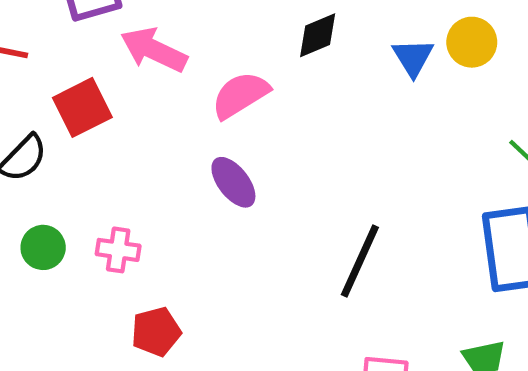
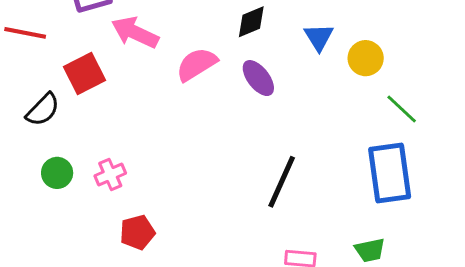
yellow circle: (472, 42) -> (366, 58), moved
purple ellipse: (233, 182) -> (258, 78), moved
pink cross: (118, 250) -> (110, 174), turned -32

